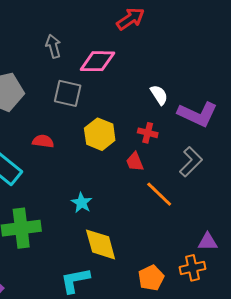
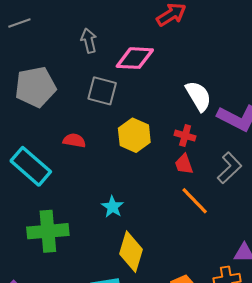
white semicircle: (159, 95) -> (198, 96), size x1.4
red trapezoid: (135, 162) -> (184, 164), moved
yellow diamond: (101, 244) -> (131, 252), turned 30

